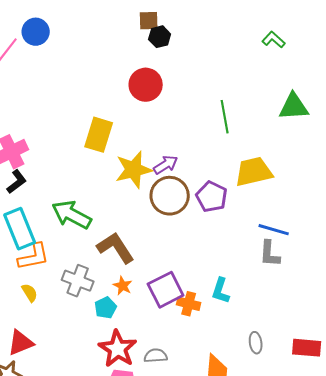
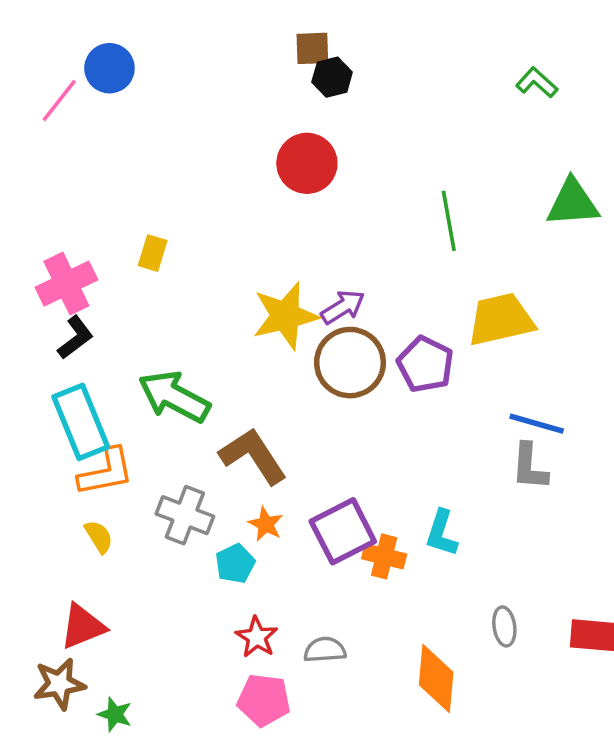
yellow rectangle: (99, 135) -> (153, 253), moved, size x0.6
red star: (118, 349) -> (257, 637), size x0.6

